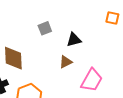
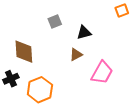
orange square: (112, 18) -> (122, 10), turned -32

